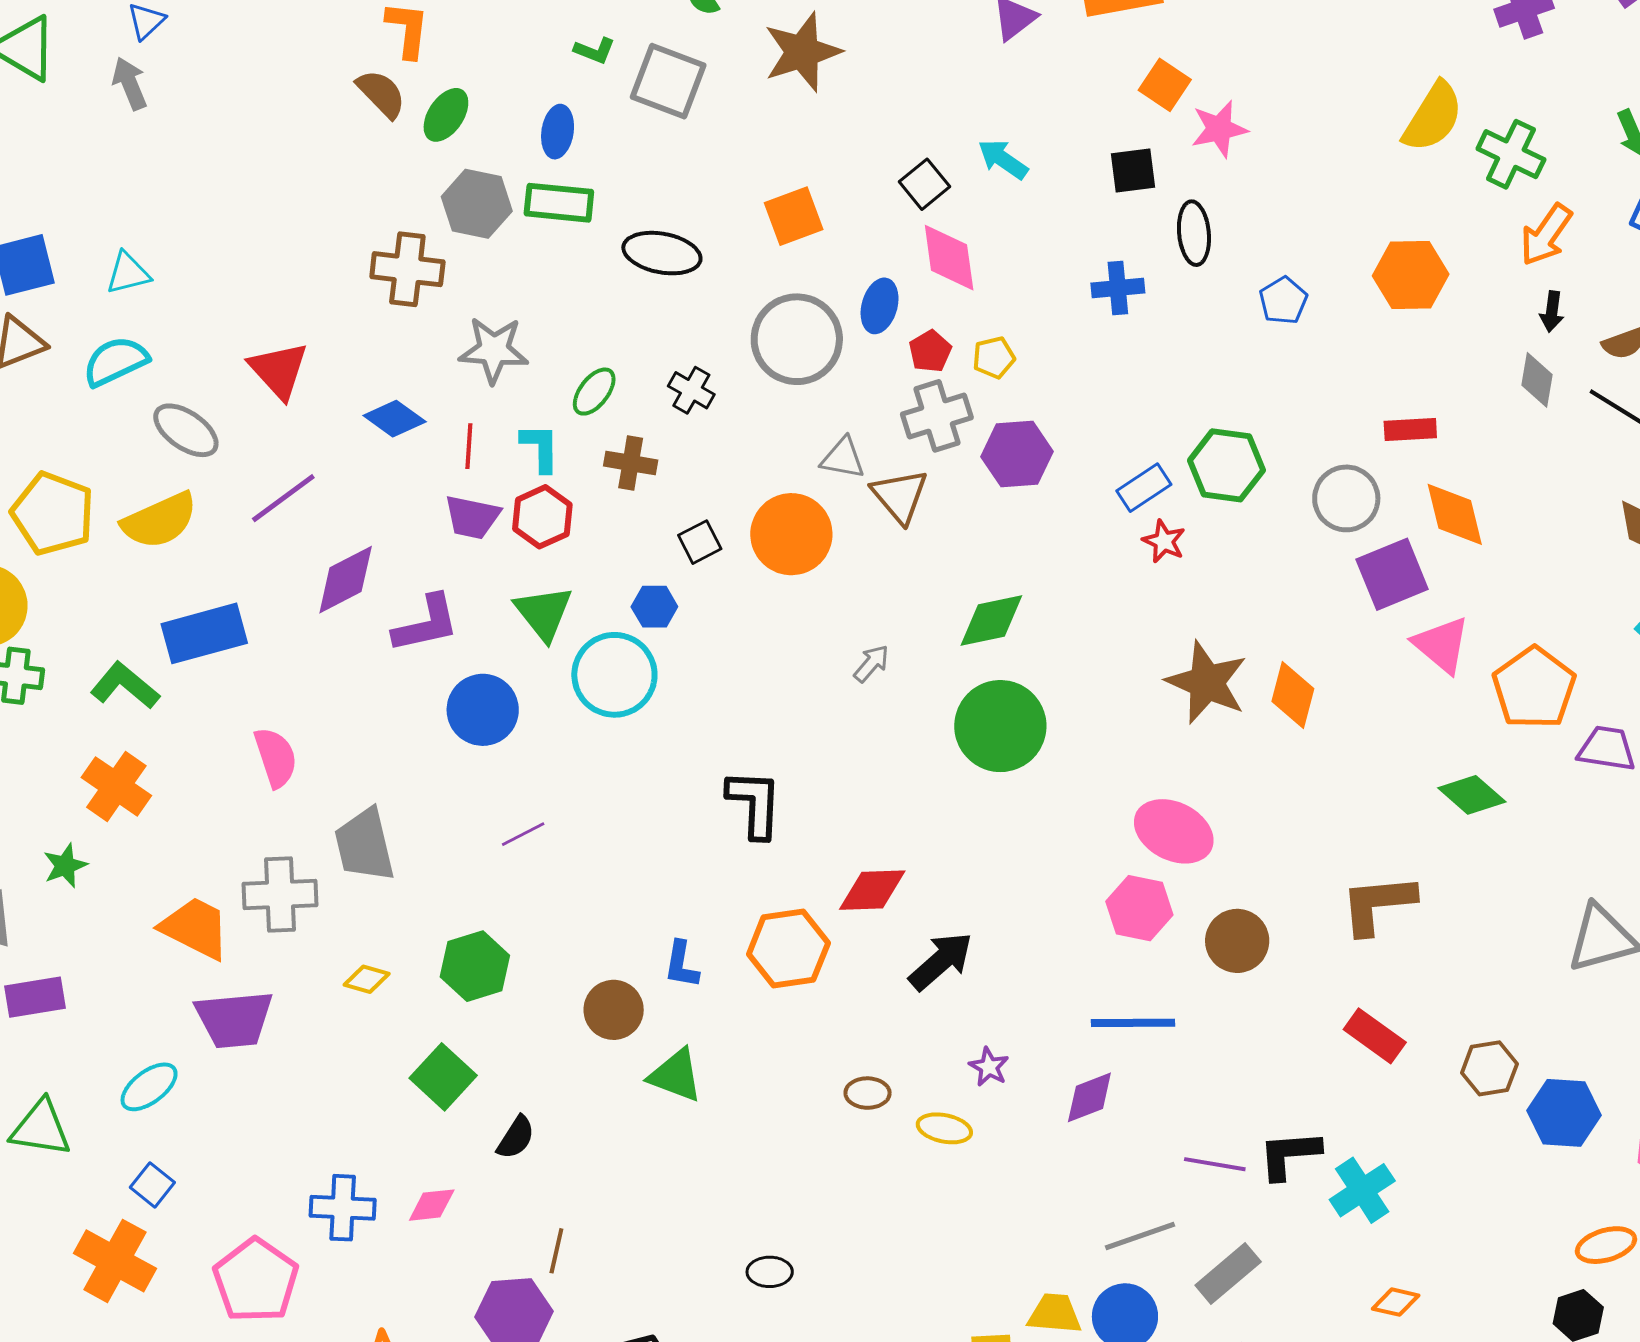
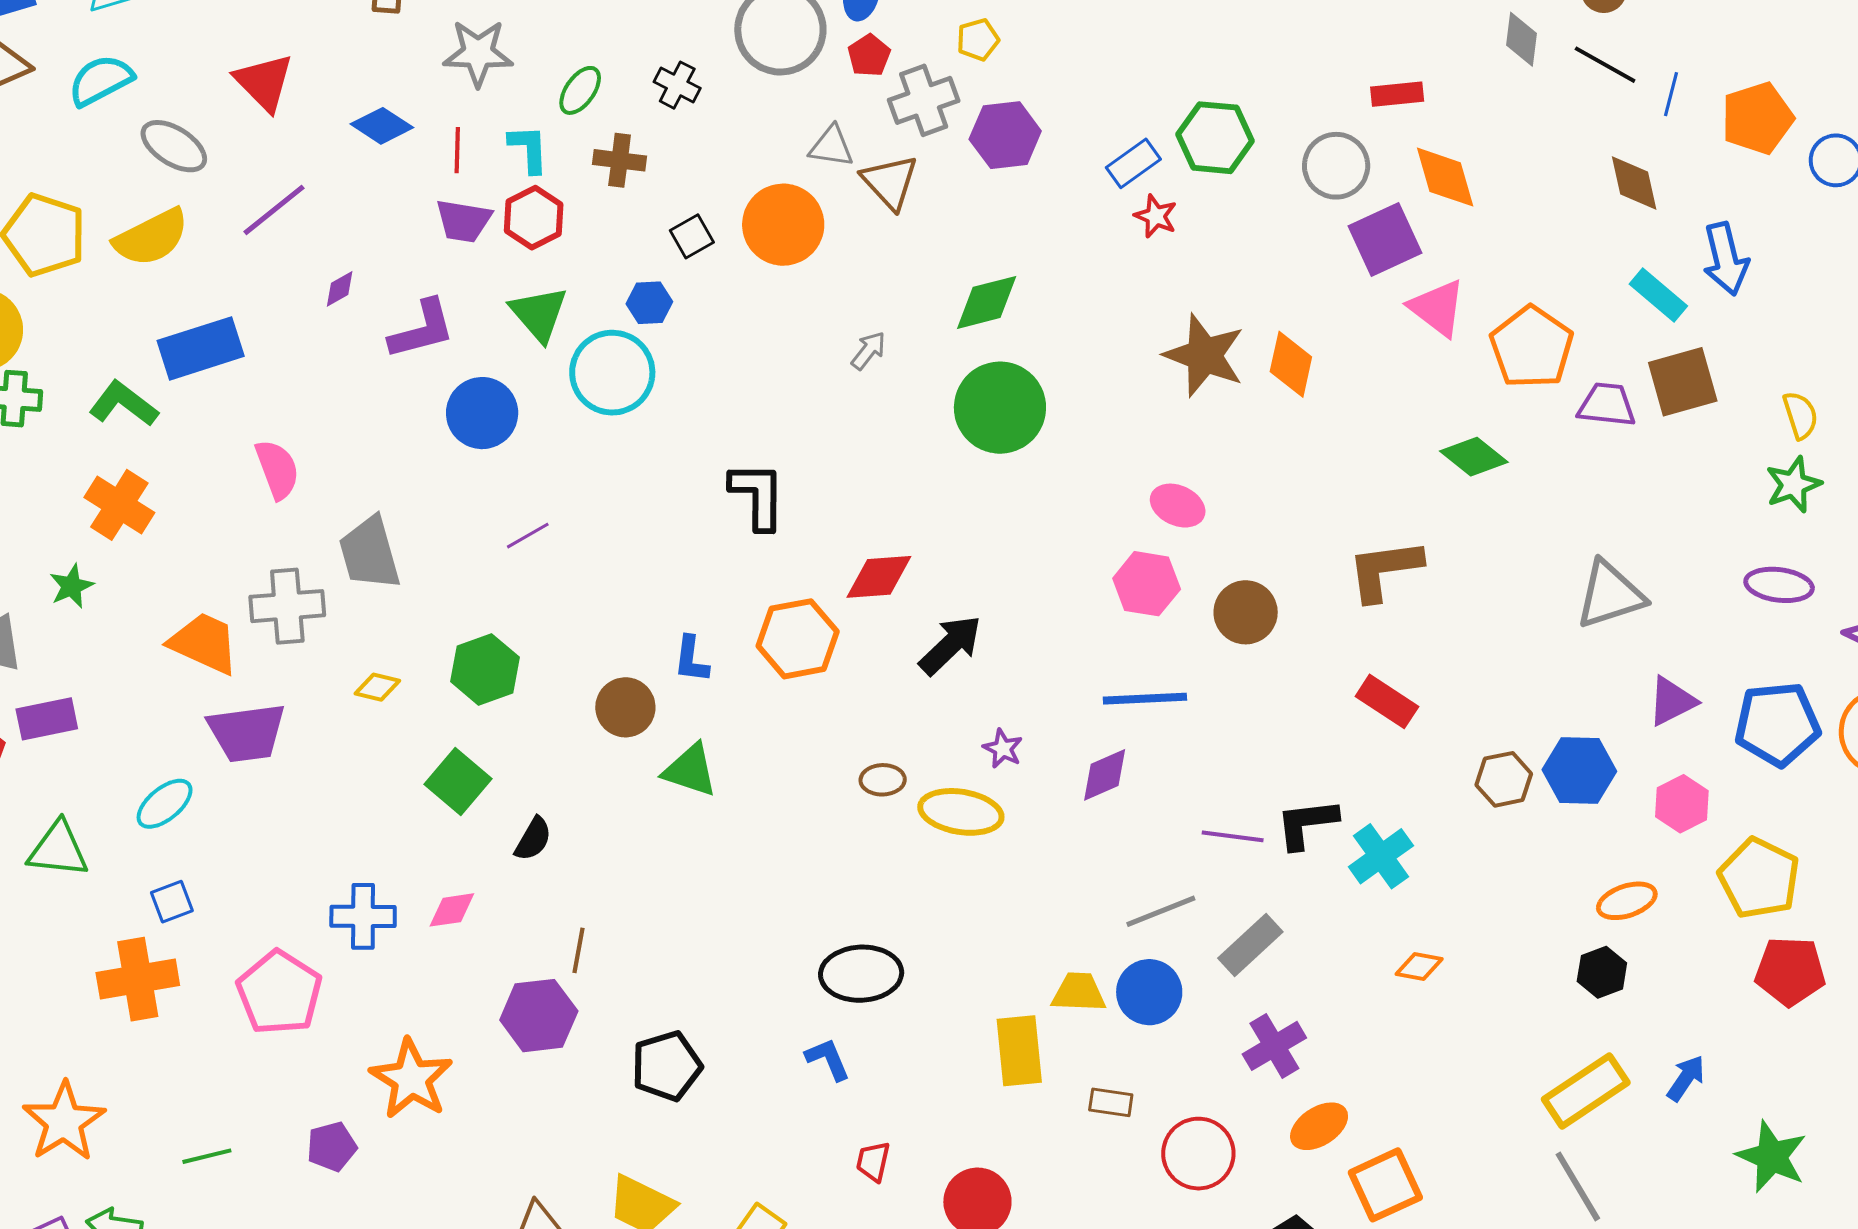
red pentagon: (930, 351) -> (869, 55), moved
purple diamond: (346, 580) -> (340, 289), size x0.5
pink ellipse: (1174, 831) -> (1178, 506), size x0.7
brown hexagon: (1489, 1068) -> (1504, 779), moved
yellow ellipse: (944, 1128) -> (961, 812), size x1.5
blue square: (152, 1185) -> (172, 902), turned 33
orange cross: (115, 1261) -> (138, 979), turned -36
black ellipse: (770, 1272) -> (861, 974), moved, size x1.8

